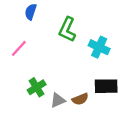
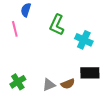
pink line: (19, 48) -> (15, 29), moved, turned -56
green cross: (37, 87) -> (18, 82), moved

